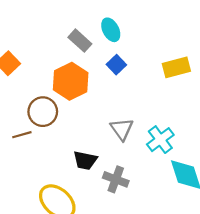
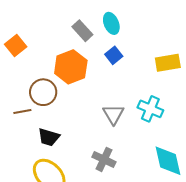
cyan cross: (160, 140) -> (150, 109), moved, turned -35
black trapezoid: (85, 160) -> (49, 137), moved

